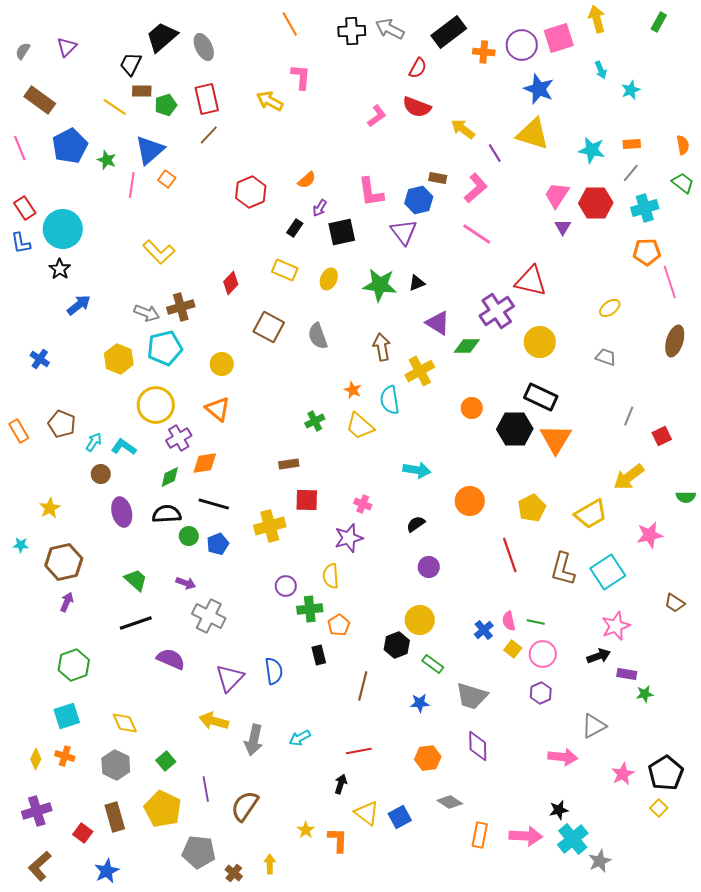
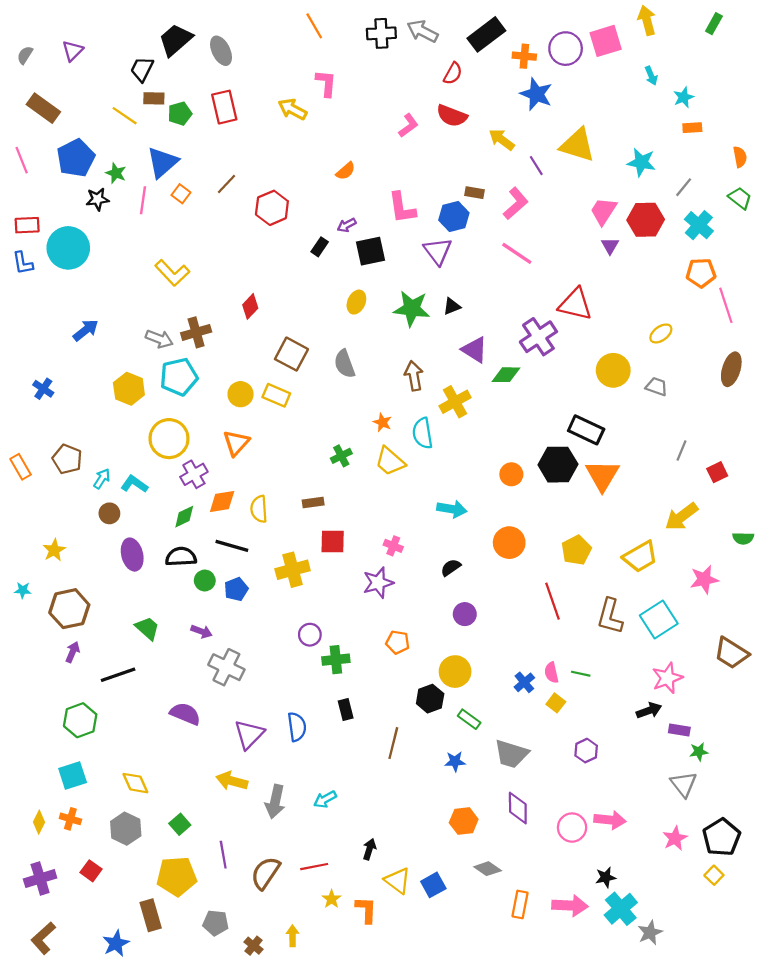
blue star: (539, 89) -> (536, 94), moved
brown line: (209, 135) -> (226, 184), moved
orange rectangle: (632, 144) -> (692, 128), moved
orange semicircle: (307, 180) -> (346, 171), moved
red rectangle: (25, 208) -> (27, 225), turned -60
purple arrow: (320, 208) -> (347, 225), turned 30
cyan cross: (645, 208) -> (699, 225), turned -32
black star: (60, 269) -> (98, 199), moved, turned 30
yellow rectangle: (285, 270) -> (276, 395), moved
yellow circle: (540, 342) -> (613, 370), moved
orange circle: (472, 408) -> (511, 474), moved
orange triangle: (218, 409) -> (236, 443), turned 32
yellow semicircle: (331, 576) -> (259, 509), moved
brown trapezoid: (675, 603) -> (731, 653), size x1.6
black line: (136, 623) -> (118, 675), moved
orange pentagon: (339, 625) -> (398, 642), moved, turned -30
pink circle: (543, 654) -> (572, 828), moved
gray triangle: (594, 726) -> (684, 784), moved, turned -40
red line: (359, 751) -> (314, 867), moved
yellow pentagon: (163, 809) -> (177, 876), turned -30
brown rectangle: (115, 817) -> (151, 915), moved
red square: (83, 833) -> (91, 871), moved
gray pentagon: (199, 852) -> (216, 923), size x0.7

